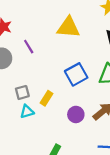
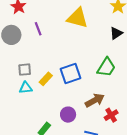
blue square: (76, 74) -> (70, 74), moved
purple circle: (76, 114) -> (68, 115), moved

